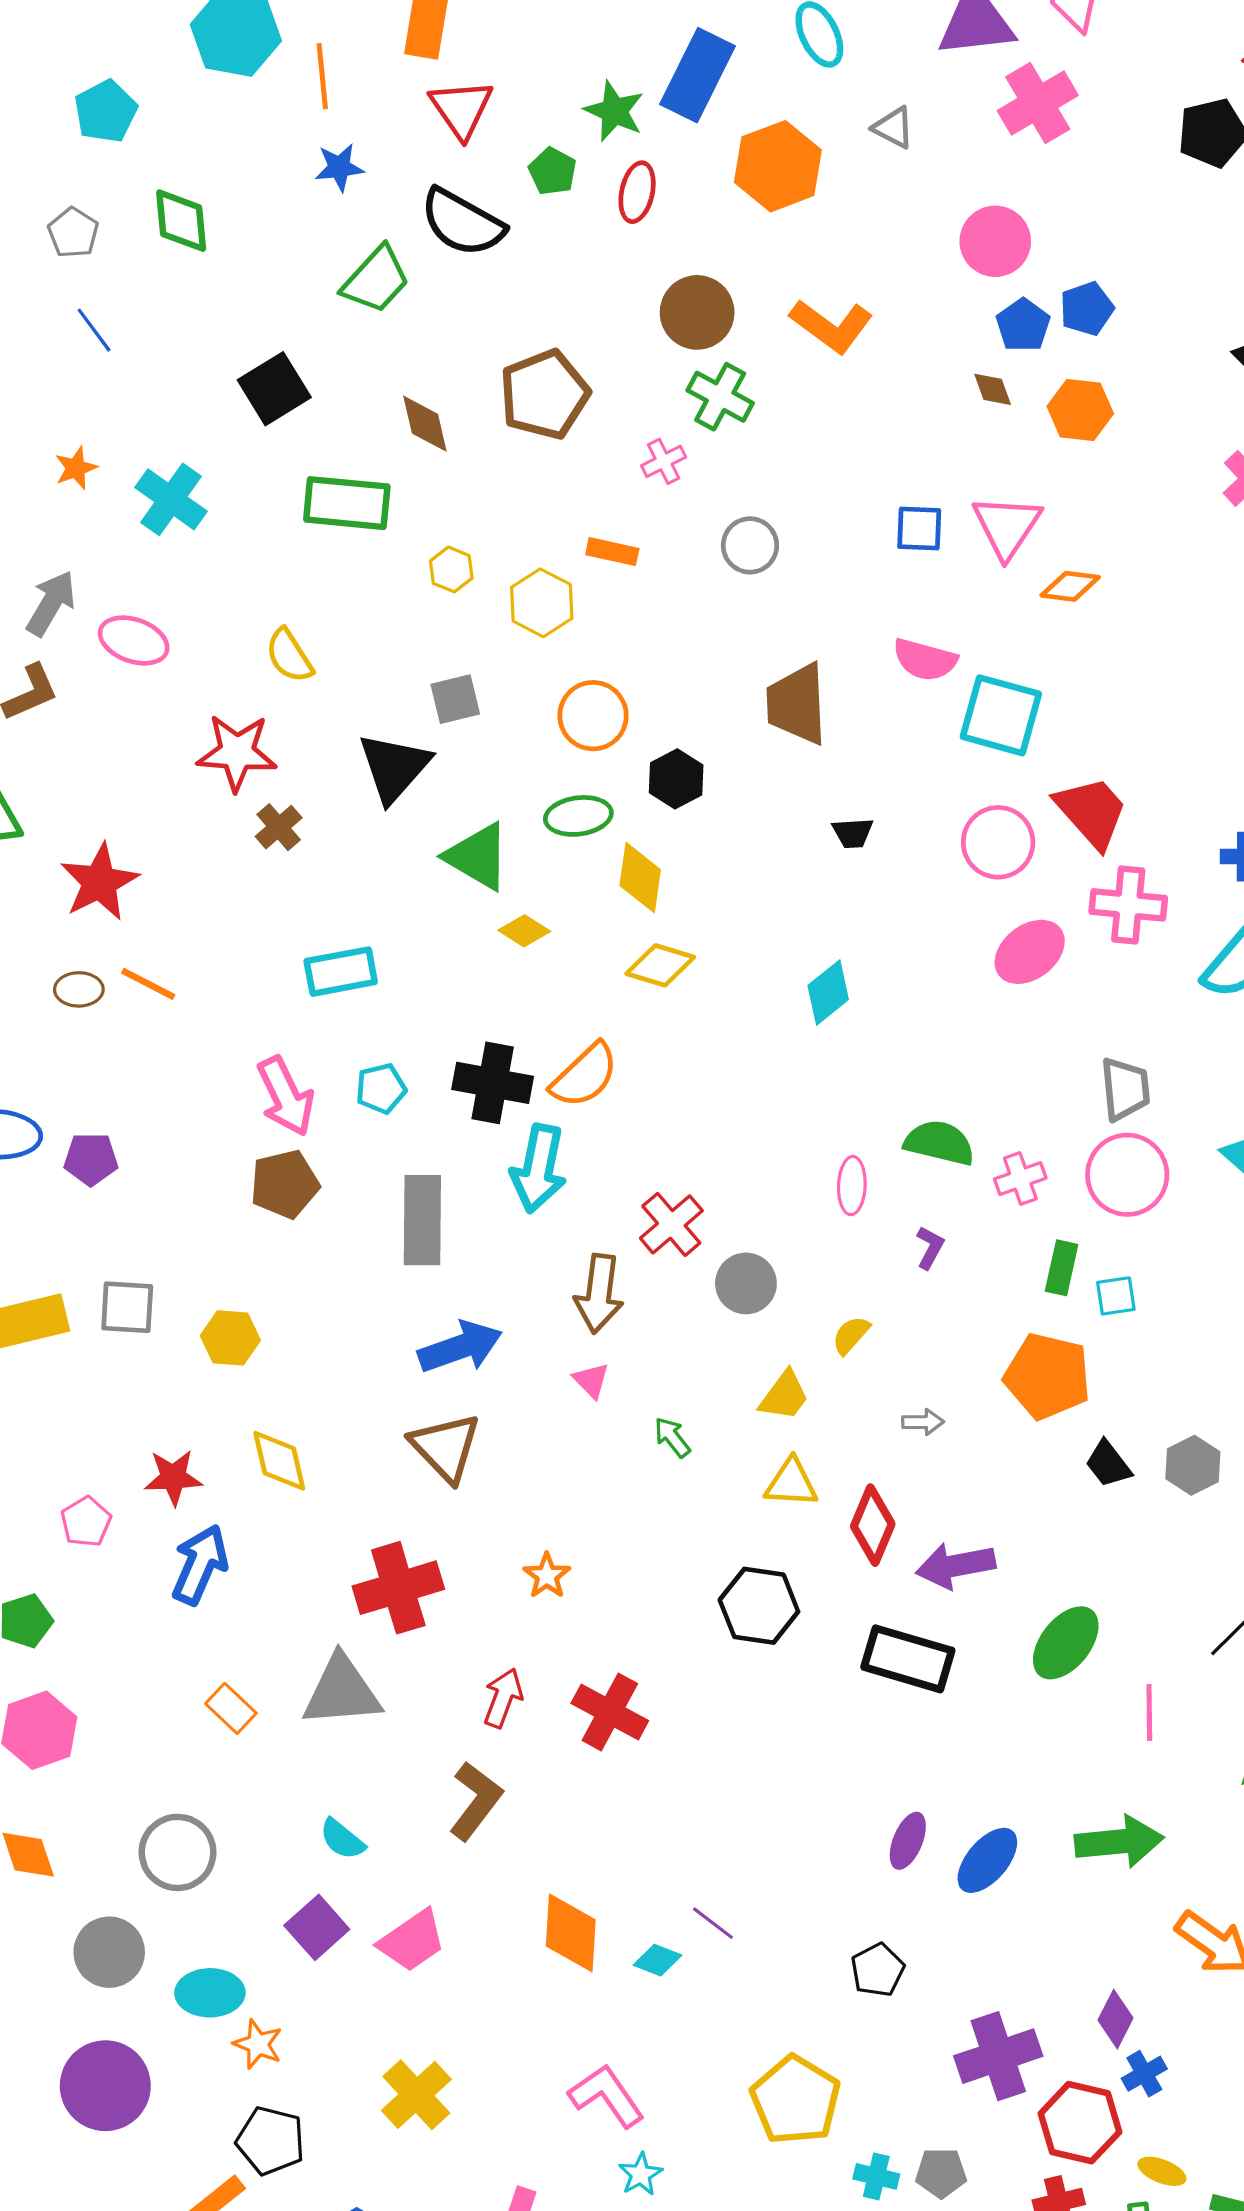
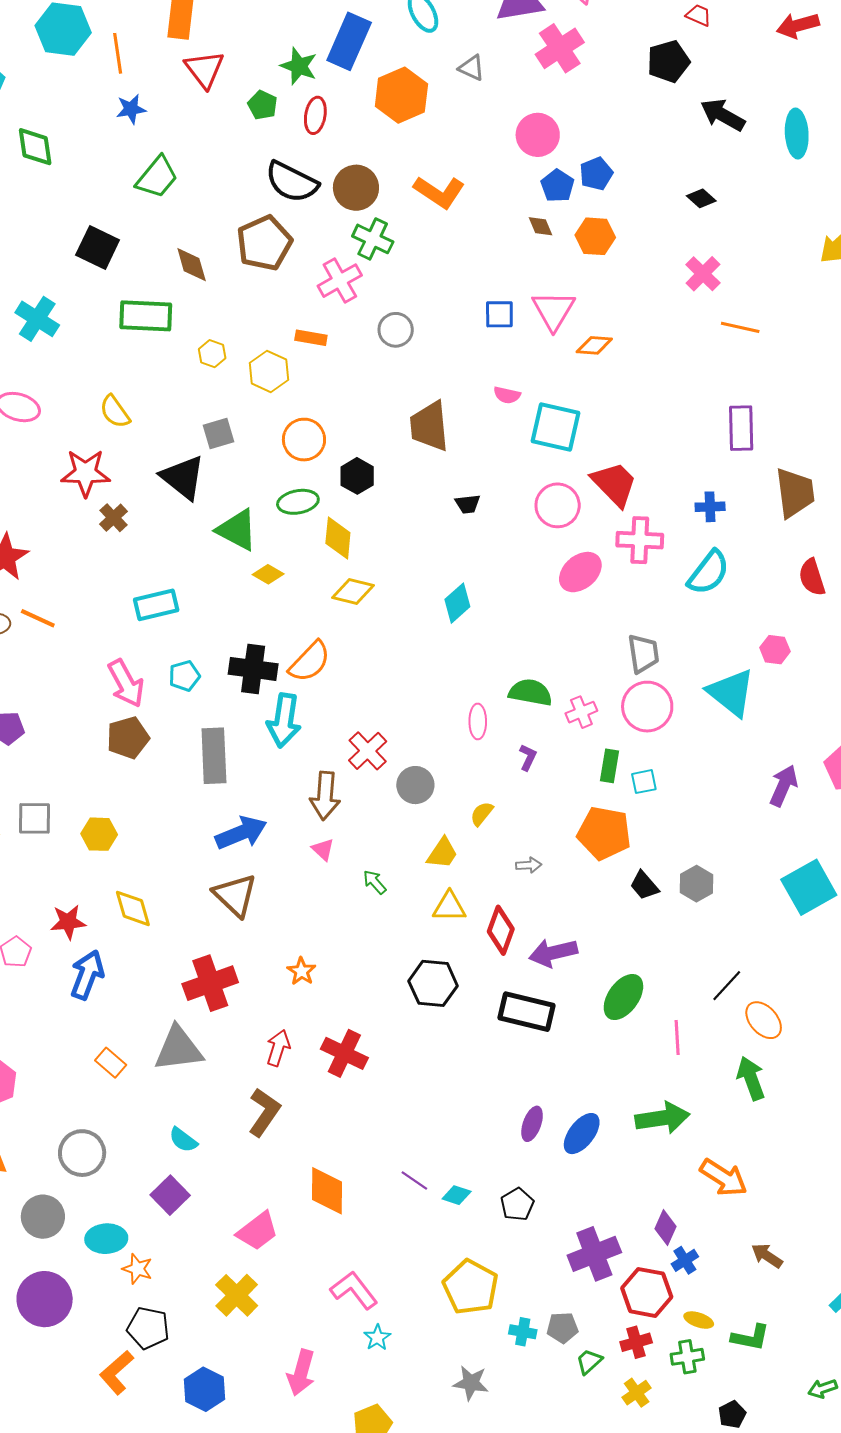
black semicircle: (462, 222) -> (292, 182), moved
black square: (274, 389) -> (98, 248), turned -30
pink cross: (664, 461) -> (340, 281), size x1.6
pink semicircle: (925, 660) -> (507, 395), size x0.7
black triangle: (394, 767) -> (183, 477), turned -30
pink trapezoid: (412, 1941) -> (258, 1231), moved
cyan diamond: (657, 1960) -> (457, 1195), moved

